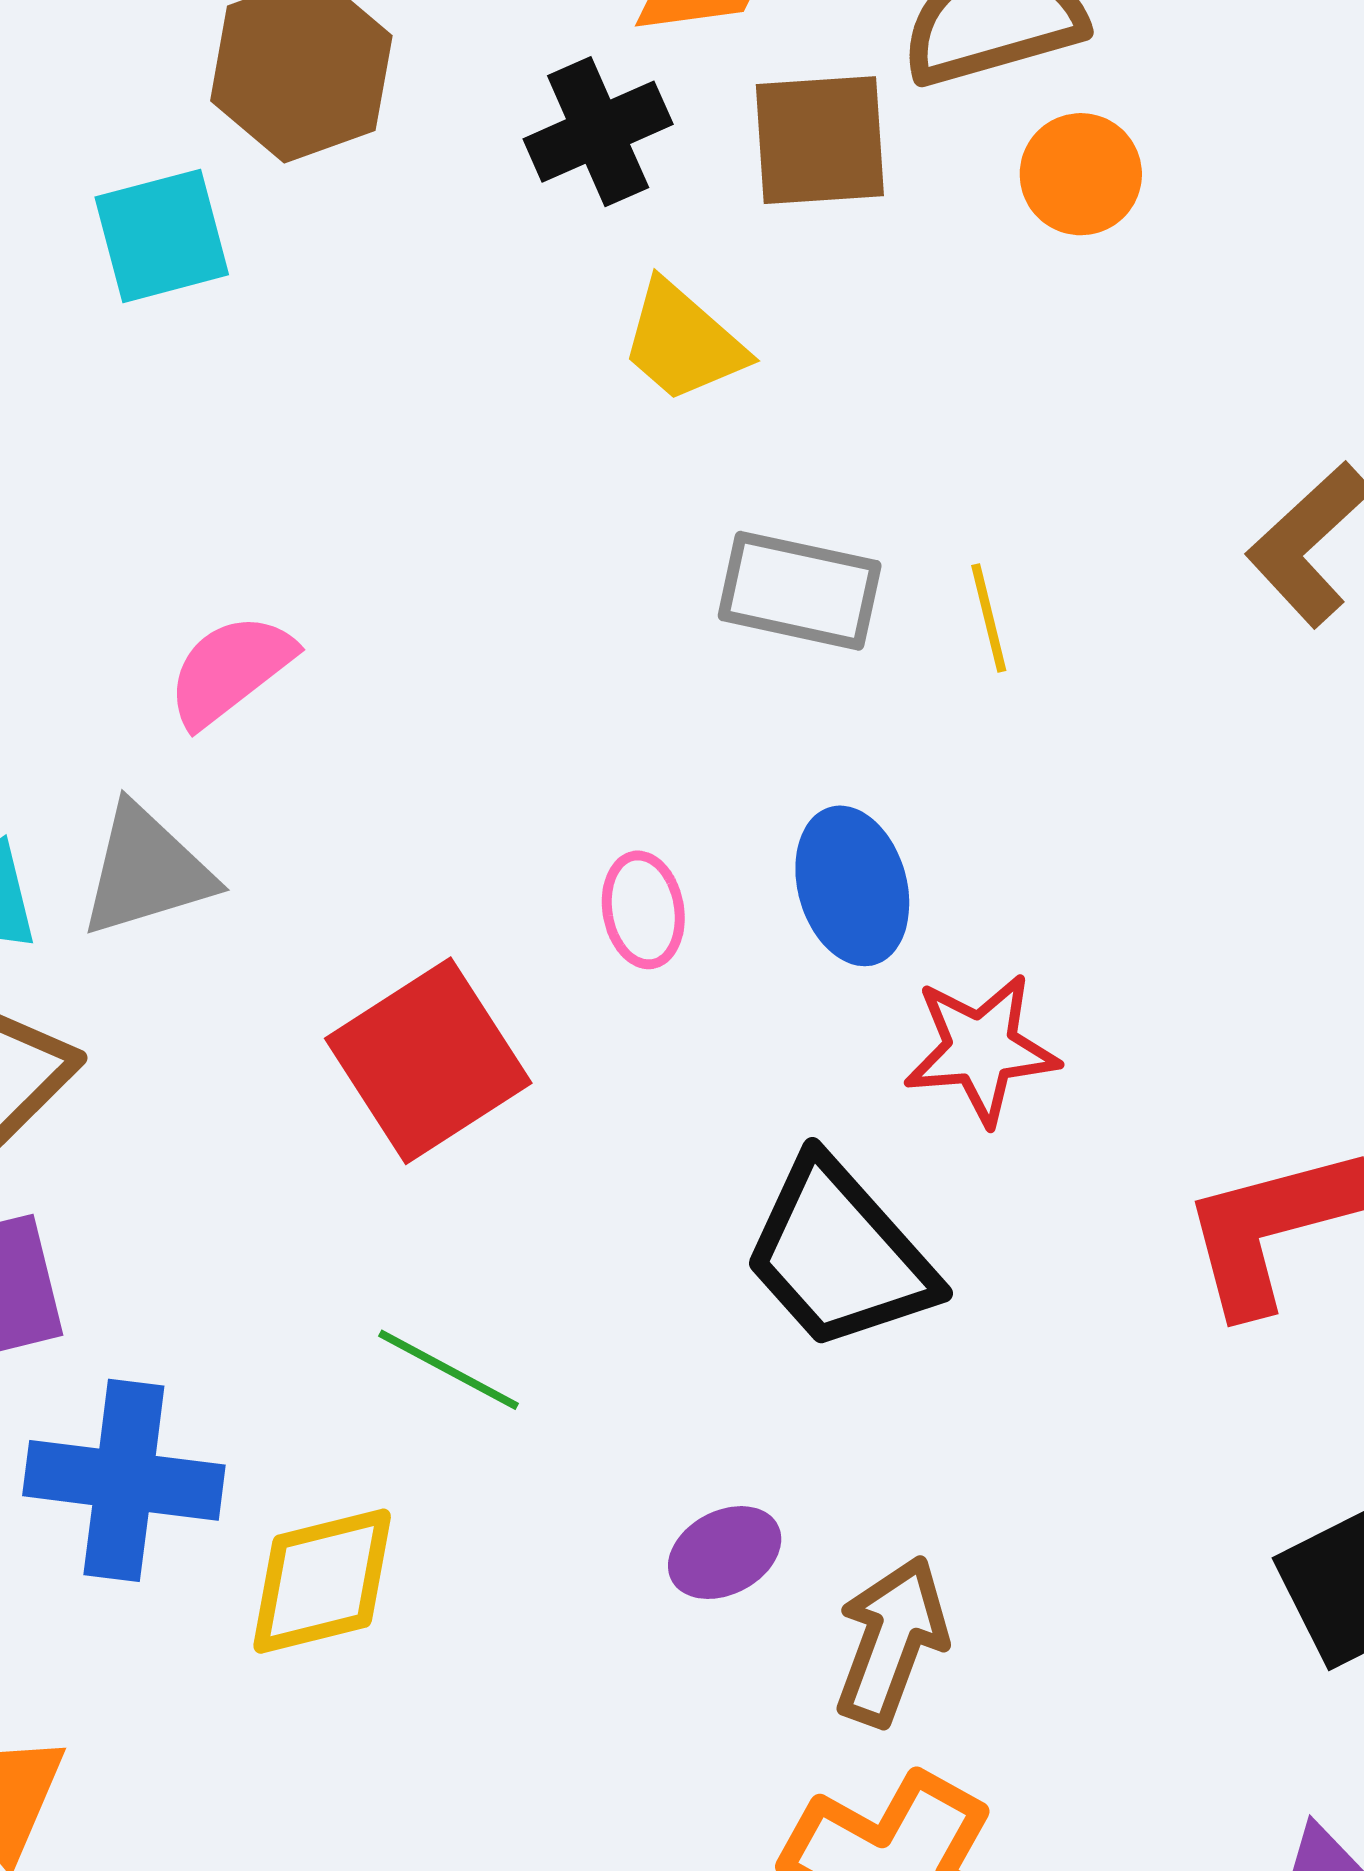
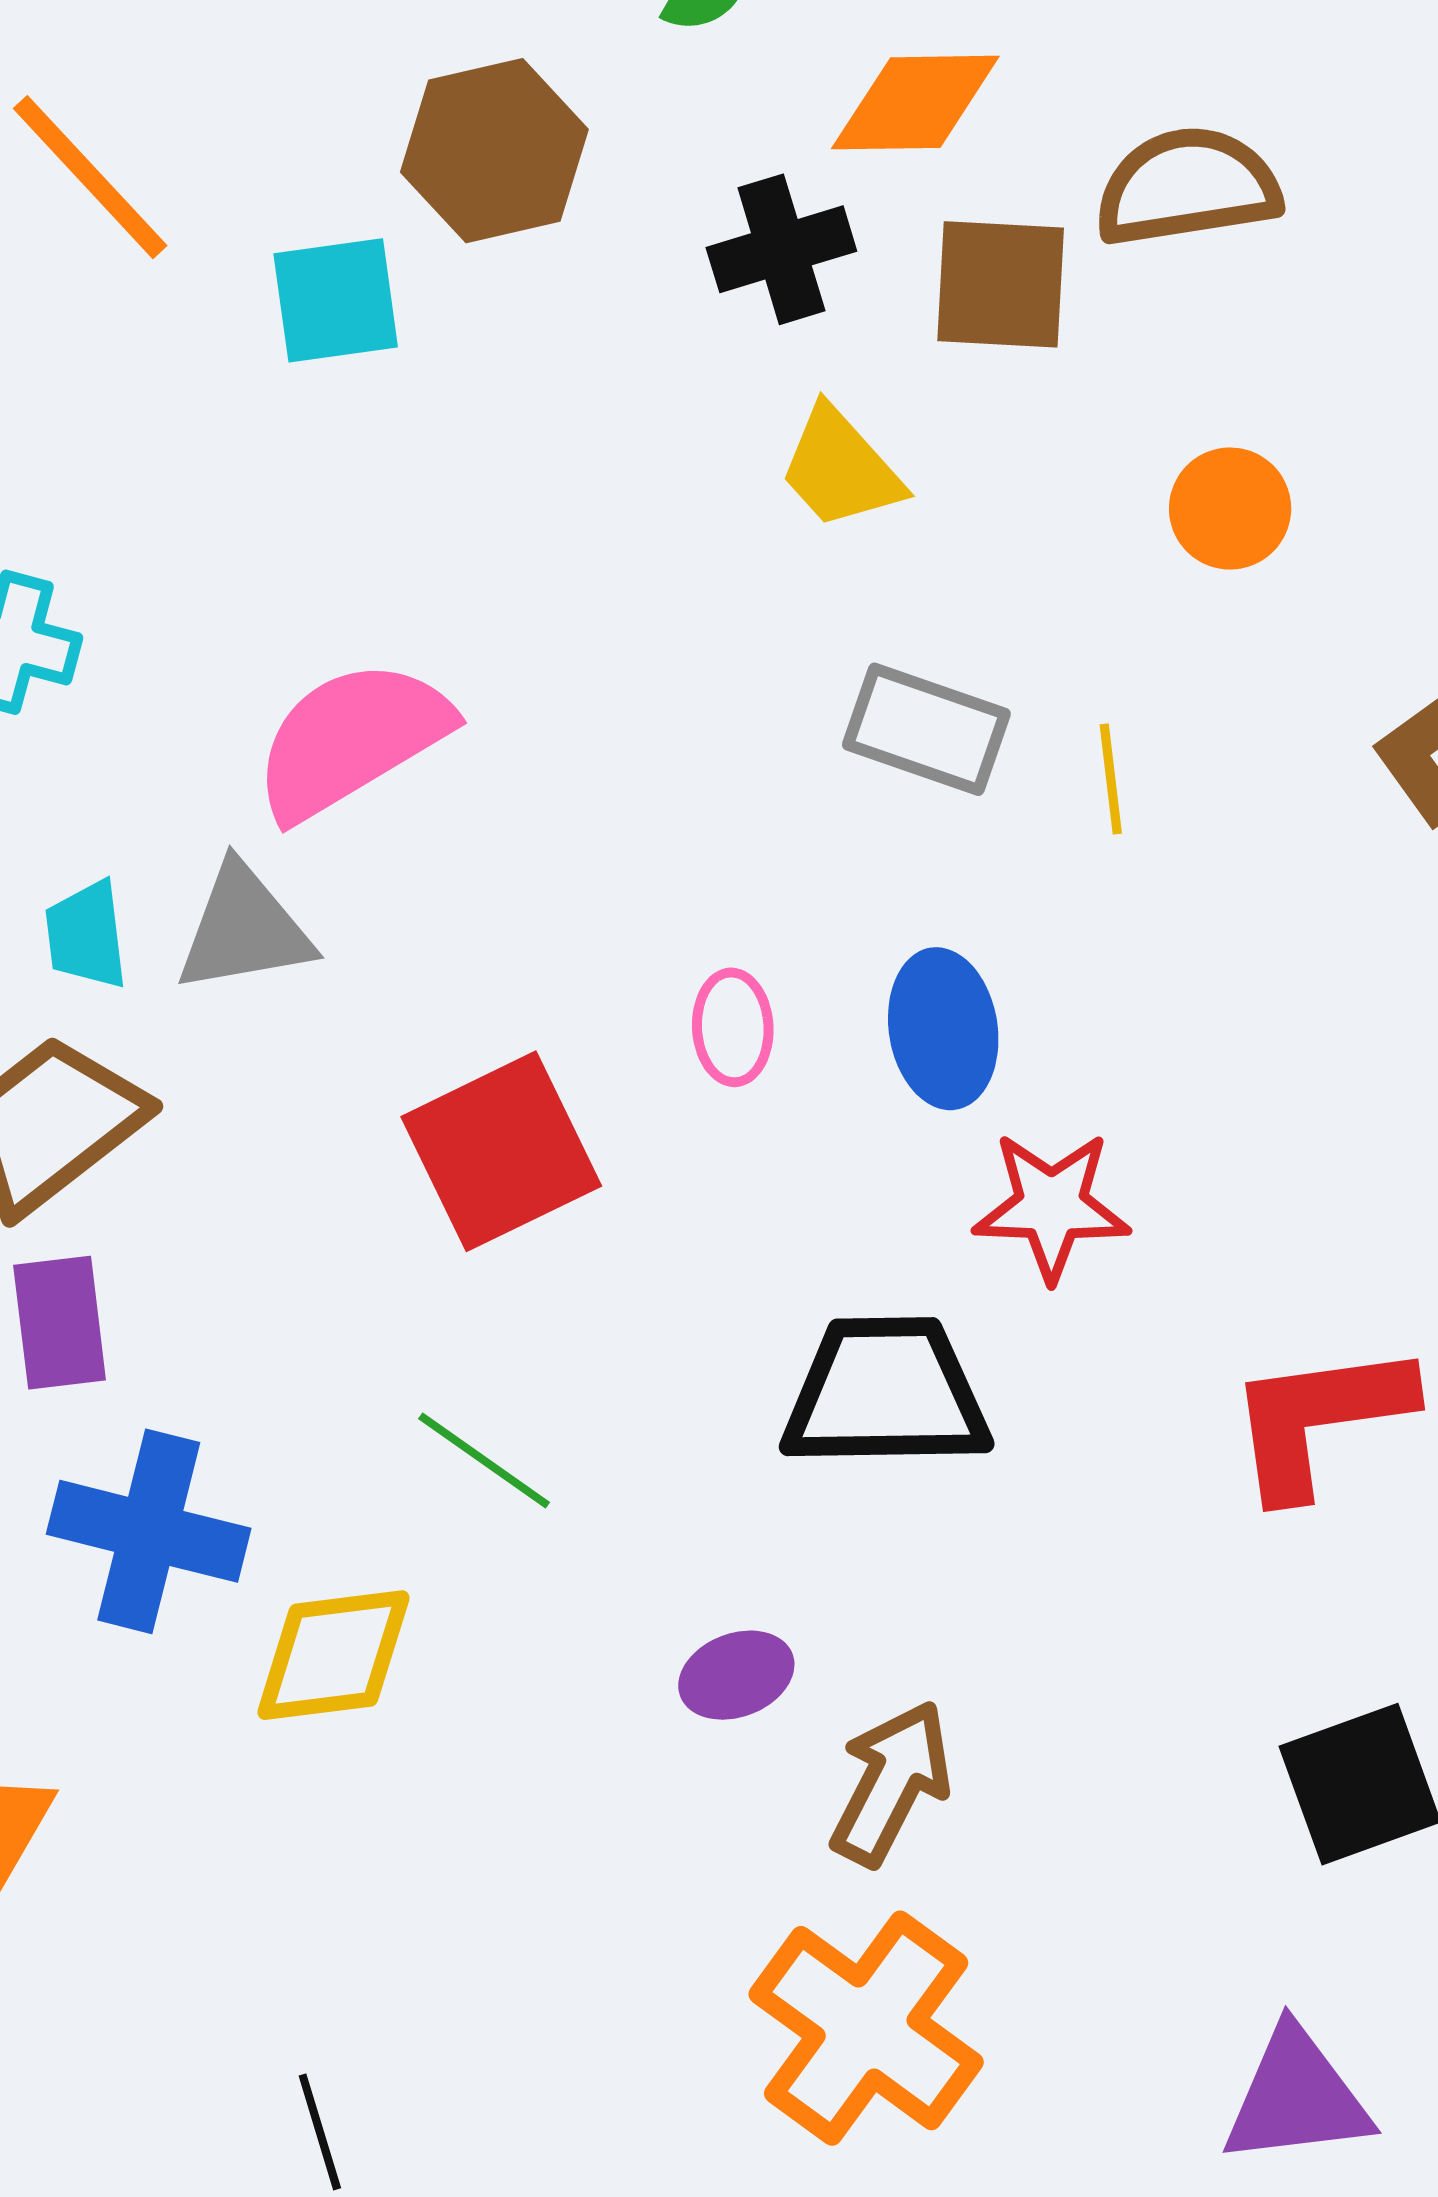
orange circle: (1081, 174) -> (1230, 509), moved
pink semicircle: (230, 670) -> (351, 739), size x1.5
black trapezoid: (839, 1255) -> (886, 1393), turned 124

